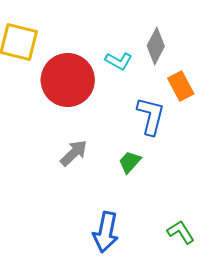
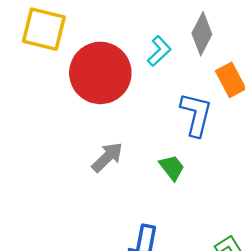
cyan L-shape: (119, 61) -> (159, 51), turned -72
green trapezoid: (130, 162) -> (172, 168), turned 100

